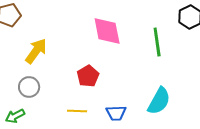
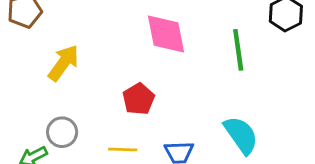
gray circle: (29, 87) -> (62, 132), moved
cyan semicircle: (159, 101) -> (241, 135), turned -64

